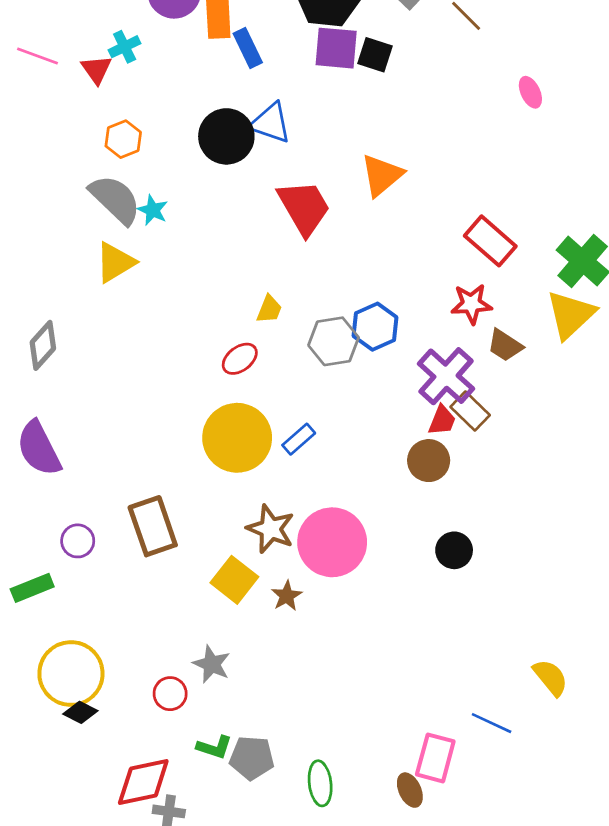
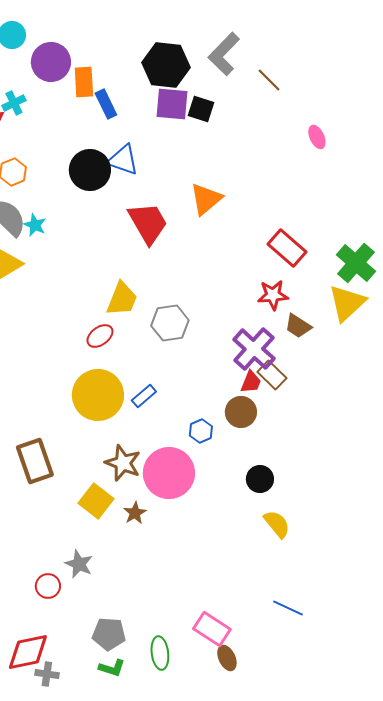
yellow trapezoid: (269, 309) -> (122, 299), size x1.6
blue hexagon: (375, 327) -> (201, 431), moved, size x0.7
yellow semicircle: (550, 678) -> (277, 524), moved
green L-shape: (214, 747) -> (112, 668), moved
pink rectangle: (435, 758) -> (212, 629), moved, turned -72

